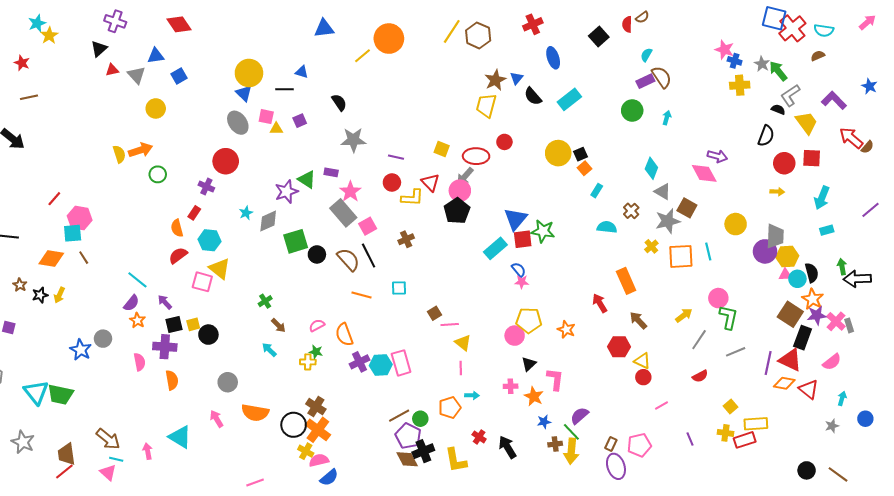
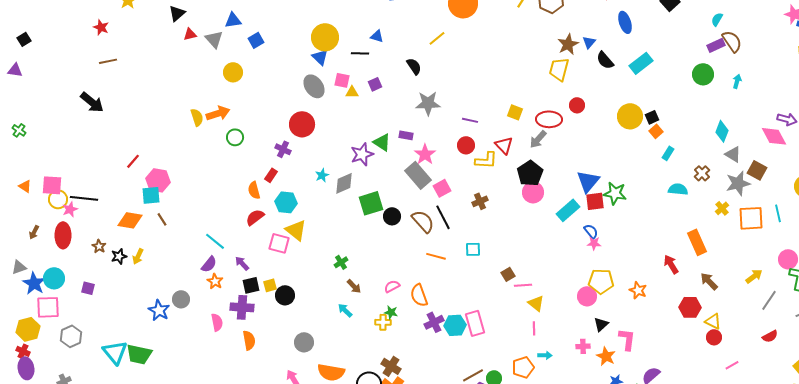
yellow line: (363, 56) -> (437, 38), moved
pink circle: (460, 191) -> (533, 192), moved

